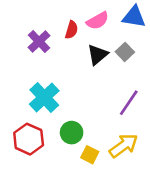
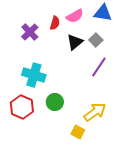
cyan cross: (44, 97) -> (34, 75), turned -30
purple line: (129, 103) -> (99, 67), moved
yellow square: (90, 155) -> (78, 132), moved

